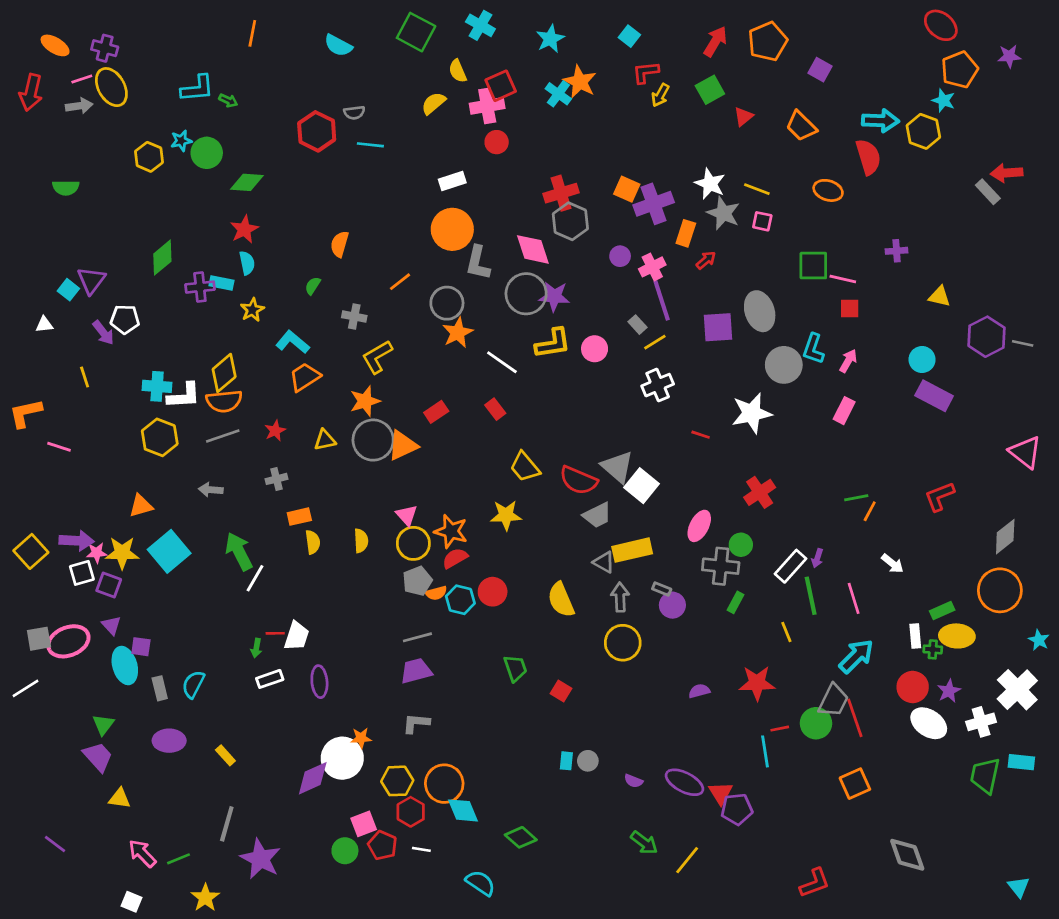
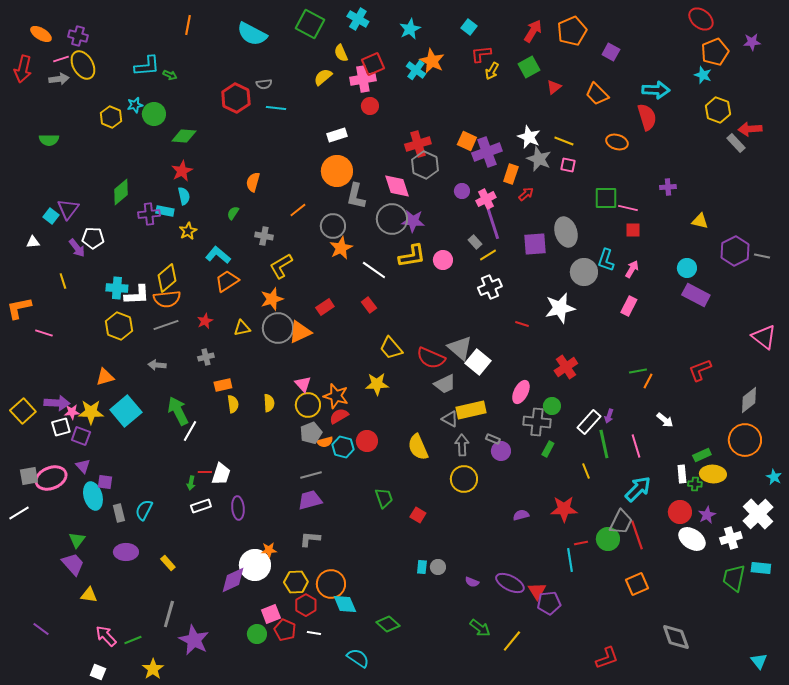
cyan semicircle: (338, 45) -> (252, 34), size x1.4
yellow hexagon: (923, 131) -> (718, 110), moved

